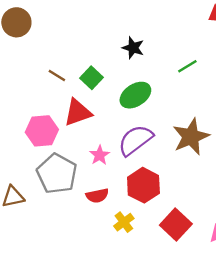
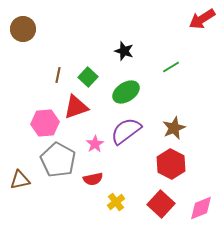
brown line: (57, 75) -> (58, 75), turned 70
brown star: (191, 137) -> (174, 128), size x0.7
red hexagon: (143, 185) -> (171, 164), moved

